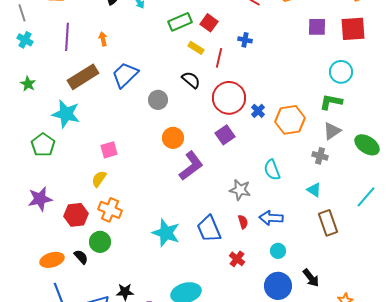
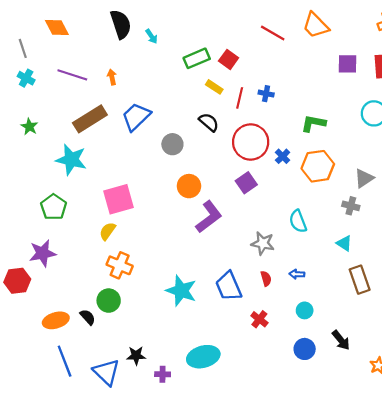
purple line: (67, 37) -> (72, 75), turned -76
blue cross: (245, 40) -> (266, 94), moved
green L-shape: (331, 102) -> (313, 123), moved
green pentagon: (43, 145) -> (54, 207), moved
pink square: (109, 150) -> (119, 199), size x1.6
red hexagon: (76, 215) -> (17, 281), moved
blue arrow: (271, 218) -> (297, 274), size x0.6
blue circle: (278, 286) -> (305, 349), size x0.7

